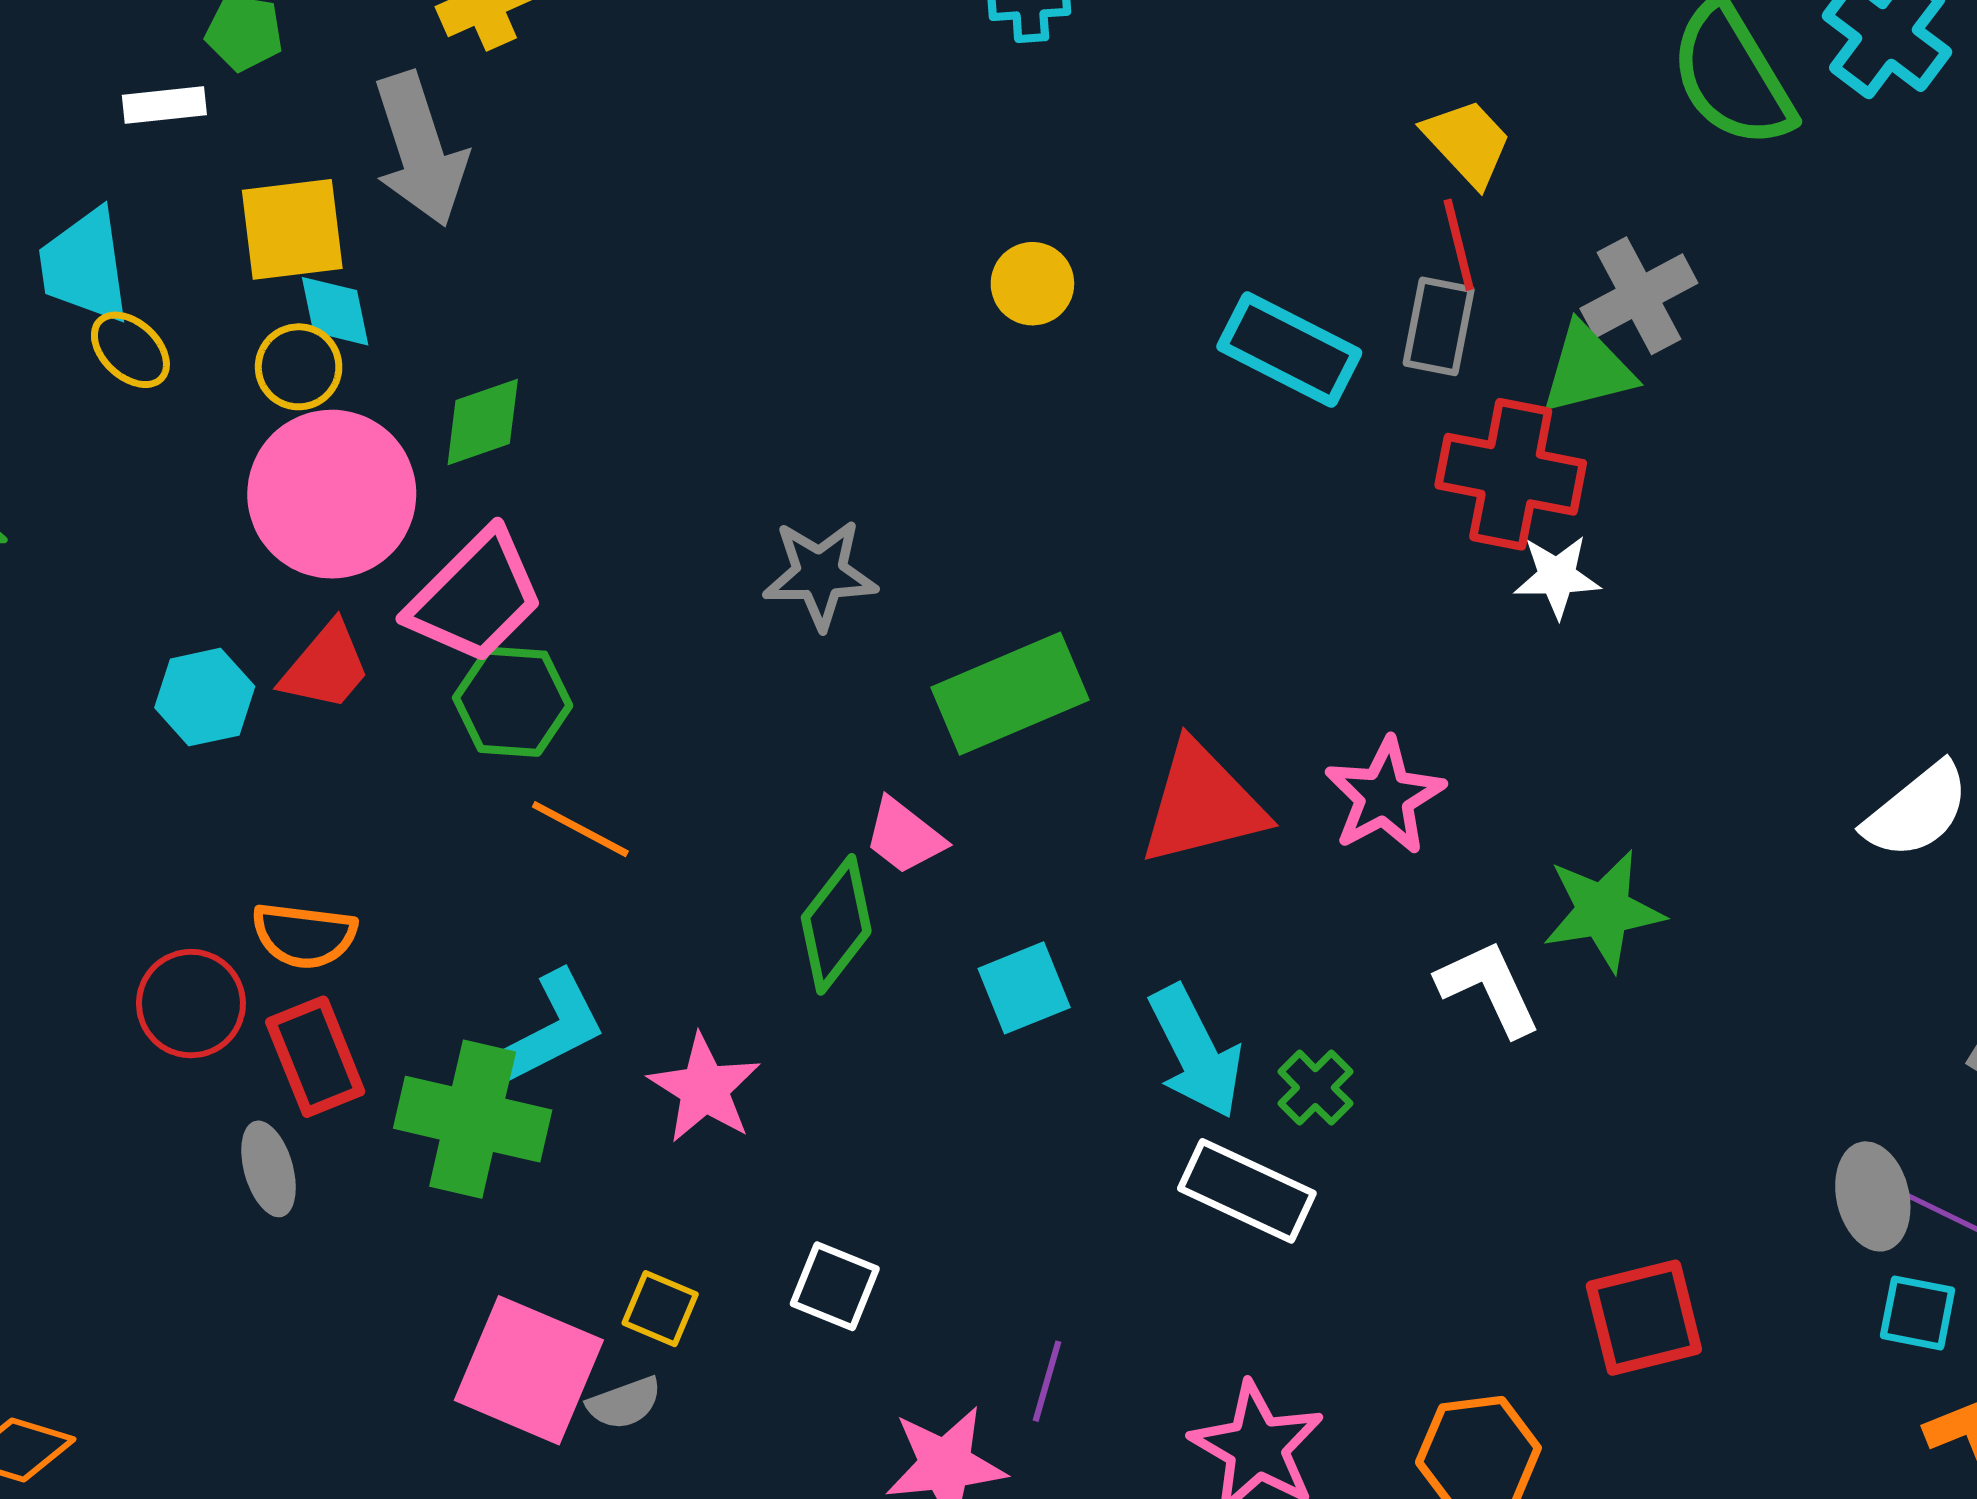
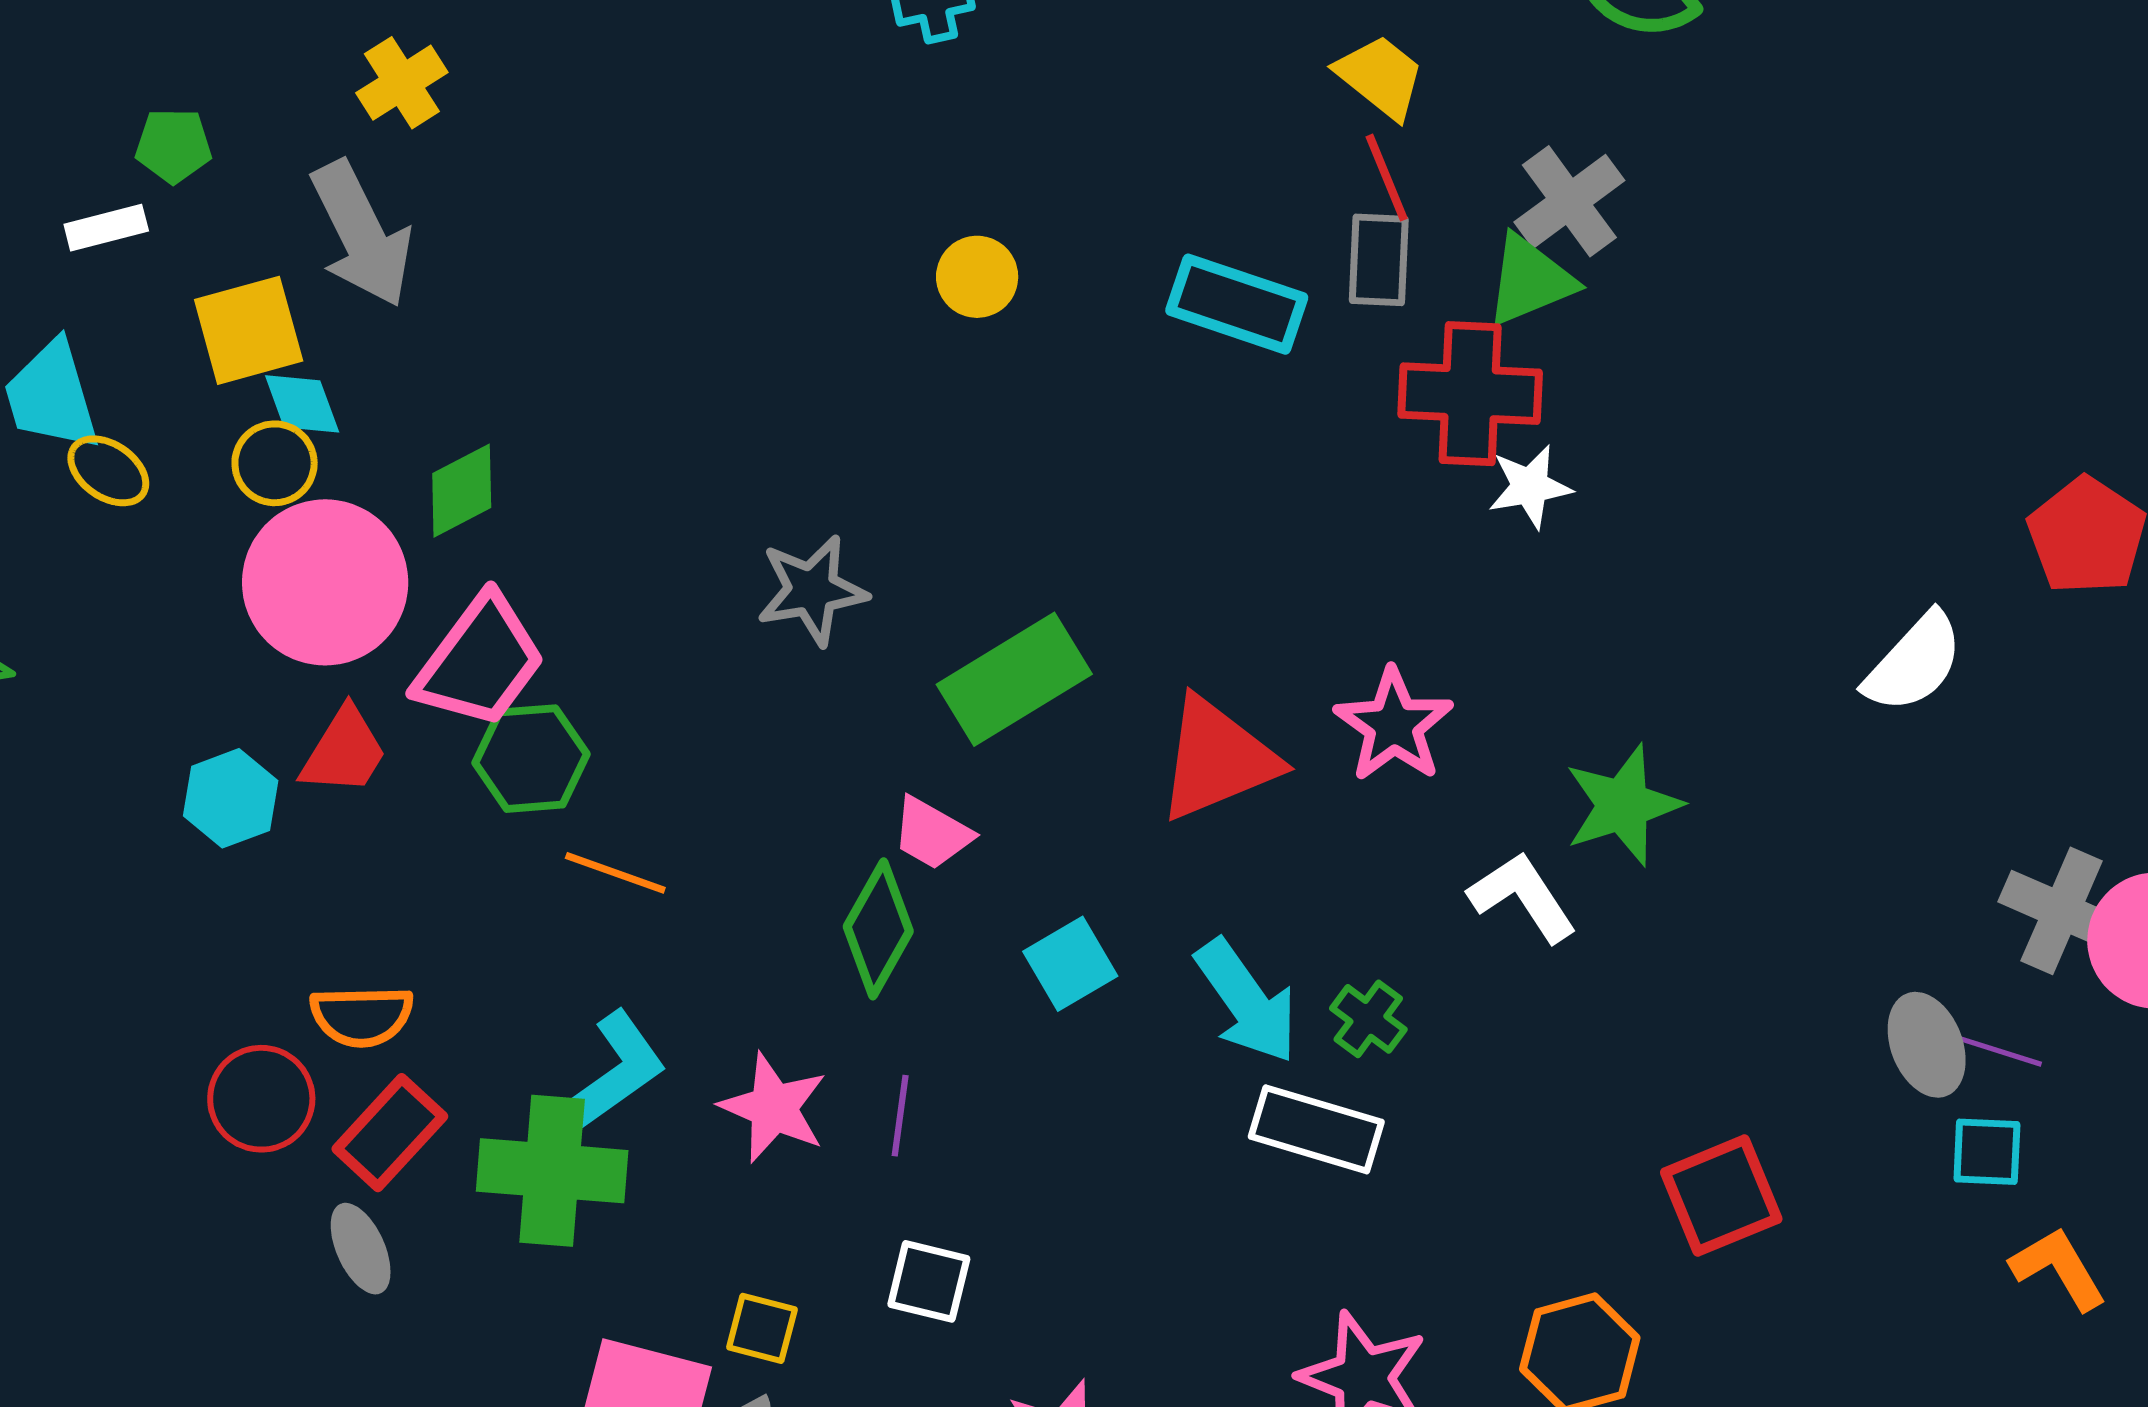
red rectangle: (315, 1057) -> (390, 1133), turned 73
purple line: (1047, 1381) -> (900, 1116), moved

